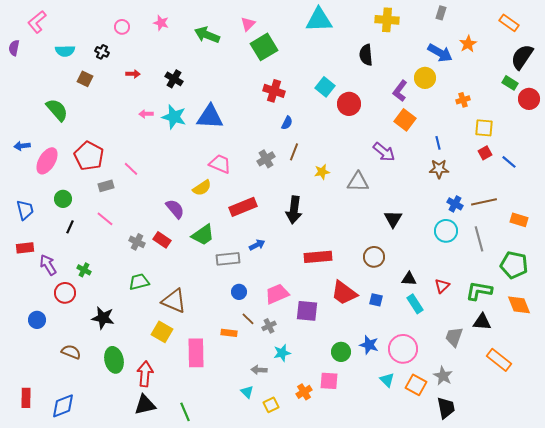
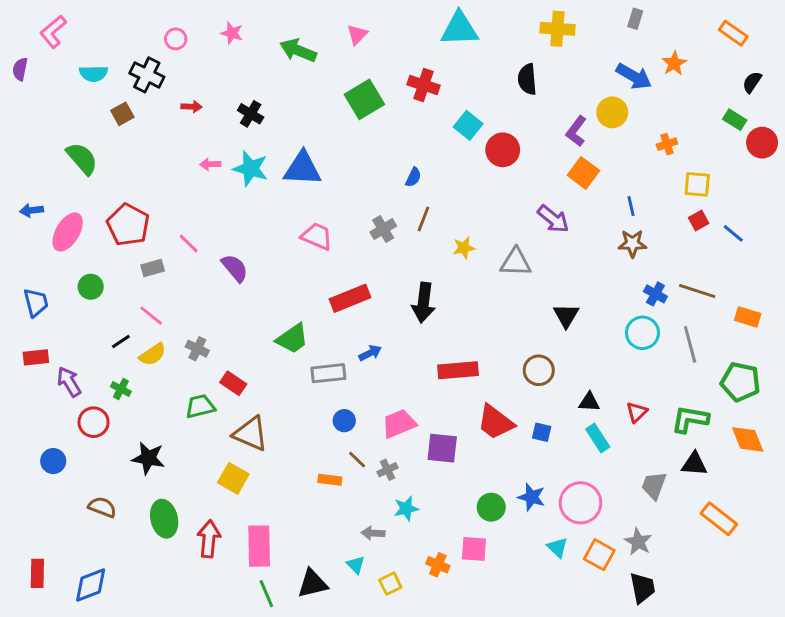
green square: (264, 47) -> (364, 99), moved
black cross: (102, 52) -> (147, 75), size x1.6
black semicircle: (522, 57) -> (752, 82), size x0.6
brown square: (85, 79) -> (122, 114), turned 35
red cross: (274, 91) -> (423, 85), moved
yellow semicircle: (202, 188) -> (153, 354), moved
brown line: (484, 202) -> (697, 291), turned 30
purple semicircle: (175, 209) -> (235, 268), moved
black line: (70, 227) -> (121, 341), moved, turned 32
red rectangle: (162, 240) -> (233, 383), moved
pink rectangle: (196, 353) -> (259, 546), moved
orange cross: (304, 392) -> (438, 565), turned -35
black triangle: (145, 405) -> (313, 584), moved

